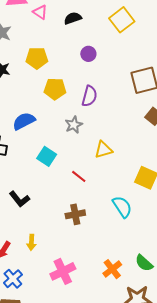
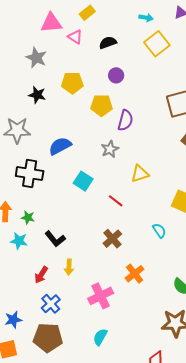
purple circle: (88, 54) -> (116, 75), moved
yellow pentagon: (55, 89) -> (102, 105), moved
black L-shape: (19, 199) -> (55, 239), moved
cyan semicircle: (122, 207) -> (159, 231), size x0.7
brown cross: (75, 214) -> (112, 239), turned -30
orange cross: (112, 269) -> (135, 274), moved

